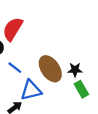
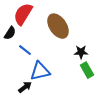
brown ellipse: (50, 69) -> (58, 26), moved

